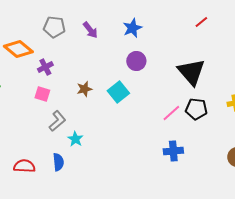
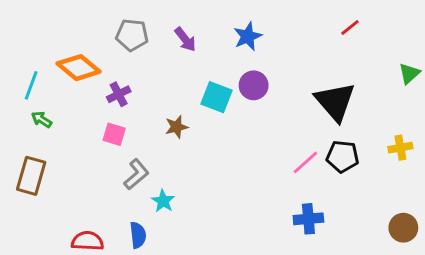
cyan square: (118, 92) -> (217, 97), moved, turned -30

